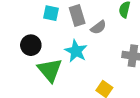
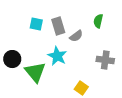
black circle: (31, 45) -> (12, 59), moved

